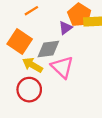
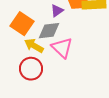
purple triangle: (65, 28) -> (57, 11), moved

